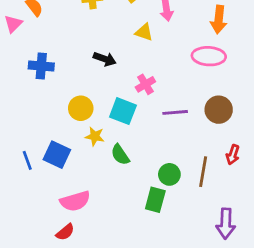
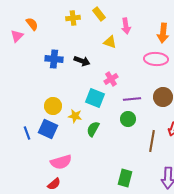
blue cross: (41, 66) -> (54, 59), moved
yellow circle: (81, 108) -> (53, 106), moved
green semicircle: (120, 155) -> (93, 129), turned 63
green circle: (169, 174) -> (128, 119), moved
green rectangle: (155, 200) -> (125, 178), moved

